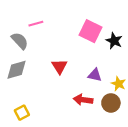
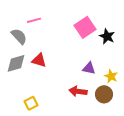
pink square: (91, 31) -> (85, 27), turned 30
red triangle: (59, 67) -> (39, 60), moved, turned -42
yellow square: (22, 113) -> (31, 103), moved

